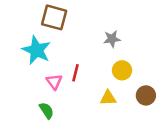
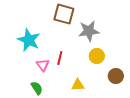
brown square: (54, 17) -> (64, 14), moved
gray star: (112, 39) -> (89, 31), size x1.5
yellow triangle: (108, 98) -> (78, 85), moved

